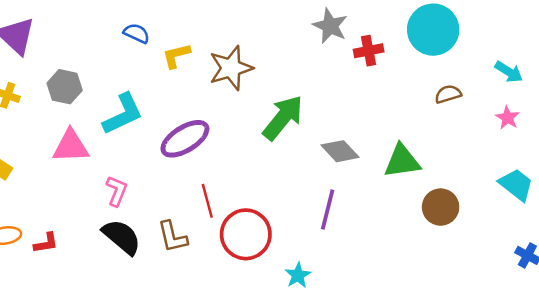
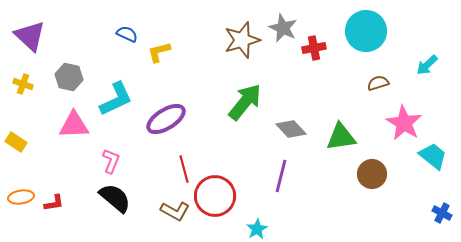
brown star: (231, 68) -> (242, 40), moved
cyan arrow: (509, 72) -> (427, 65), turned 105
pink star: (508, 118) -> (404, 123), moved, size x1.8
brown L-shape: (173, 237) -> (175, 211), moved, turned -48

